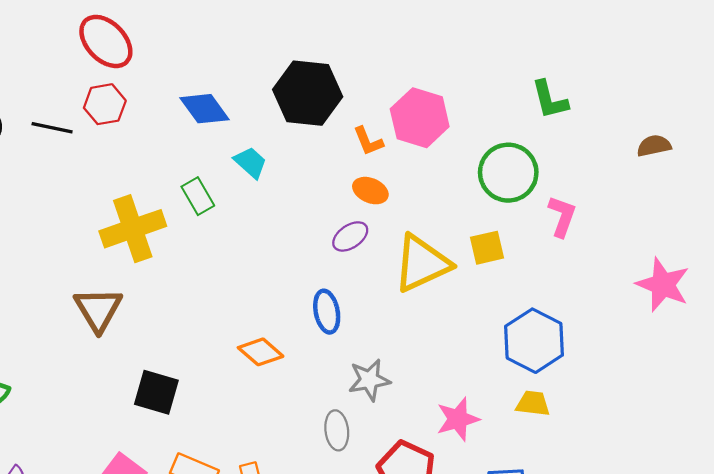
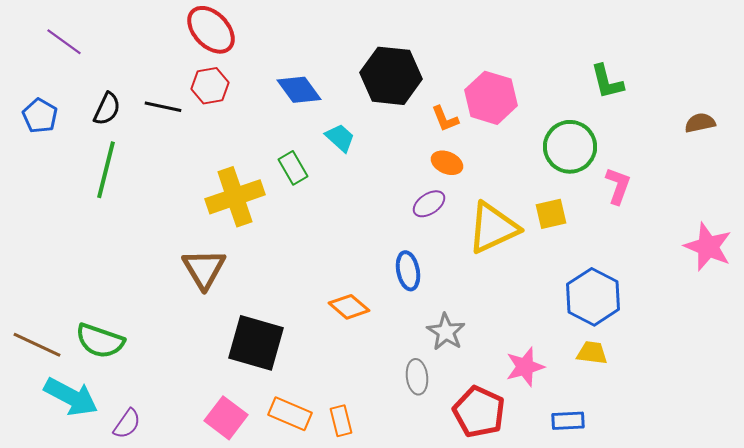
gray star: (369, 380) -> (446, 332), turned -30
black square: (156, 392) -> (256, 343), size x1.4

